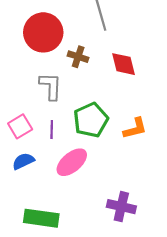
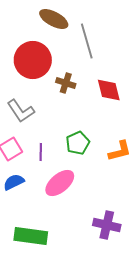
gray L-shape: (51, 86) -> (21, 111), moved, turned 144
green pentagon: (91, 120) -> (78, 143), size x0.7

